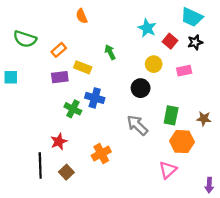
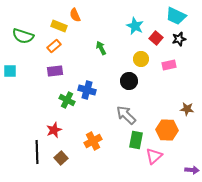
yellow rectangle: (83, 67) -> (59, 26), moved
green rectangle: (171, 115) -> (136, 140), moved
purple arrow: (209, 185) -> (192, 170), turned -88

